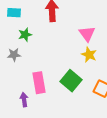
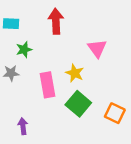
yellow star: (89, 55) -> (75, 73), moved
pink rectangle: (39, 83) -> (48, 85), moved

